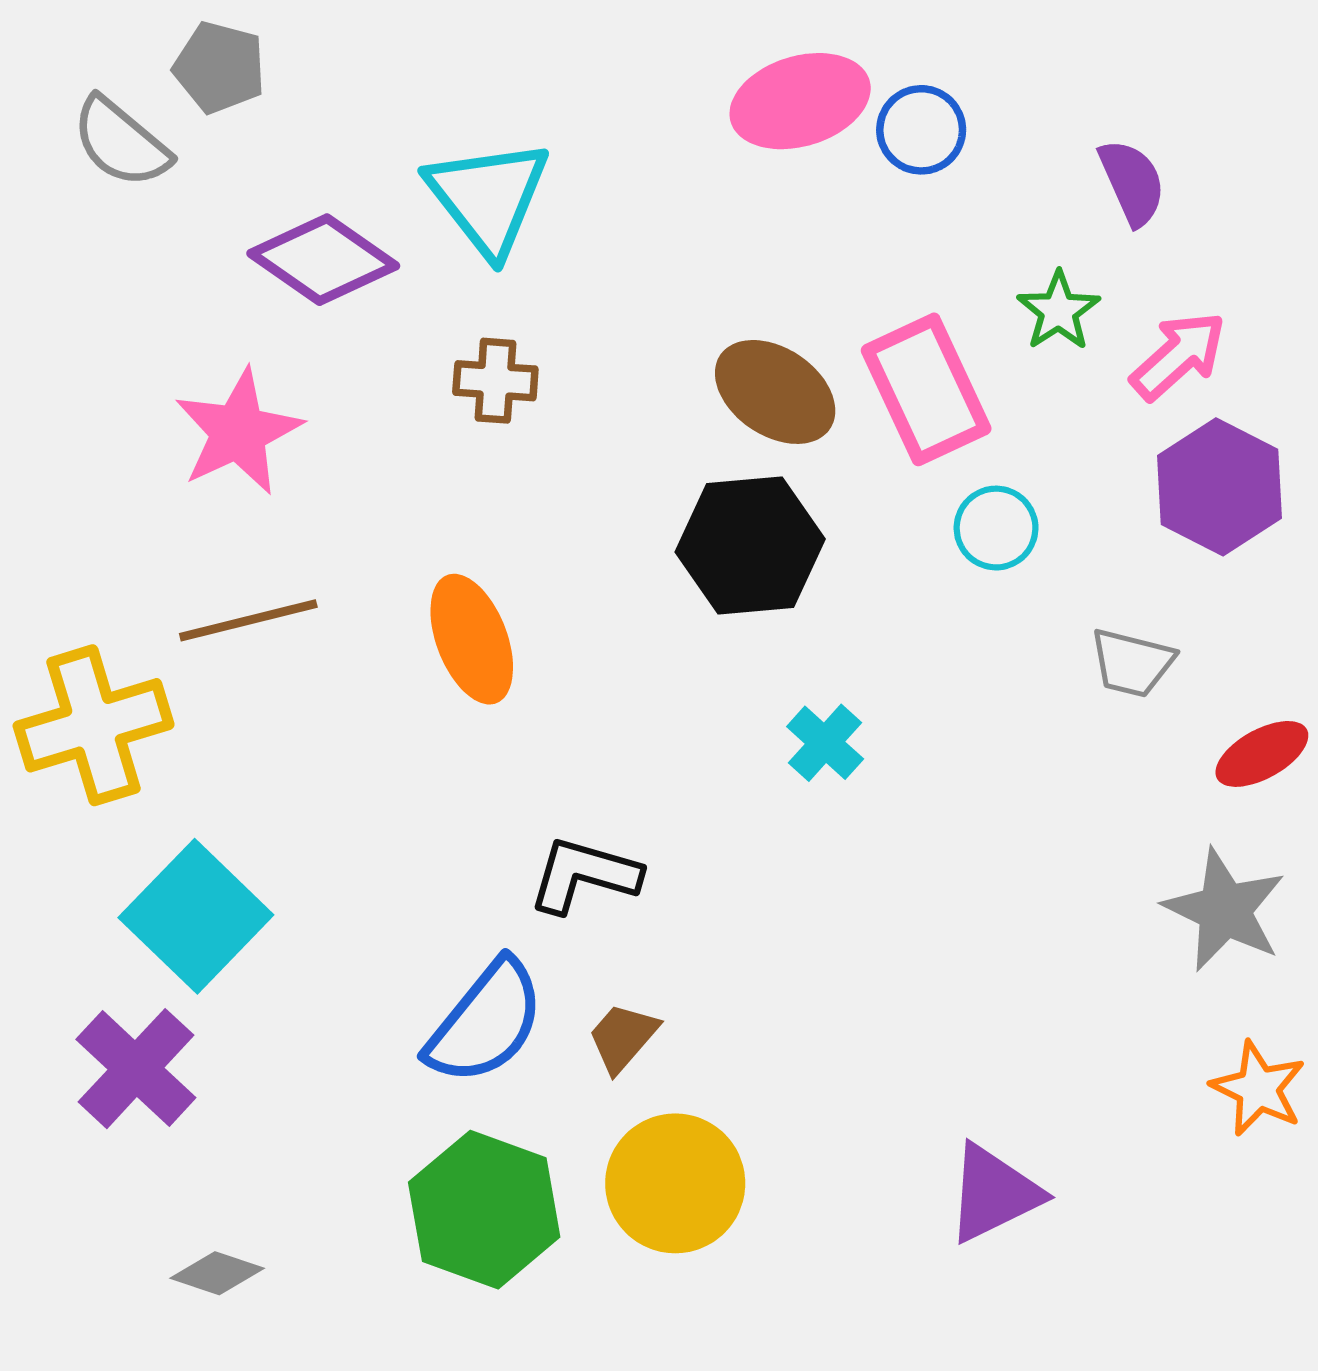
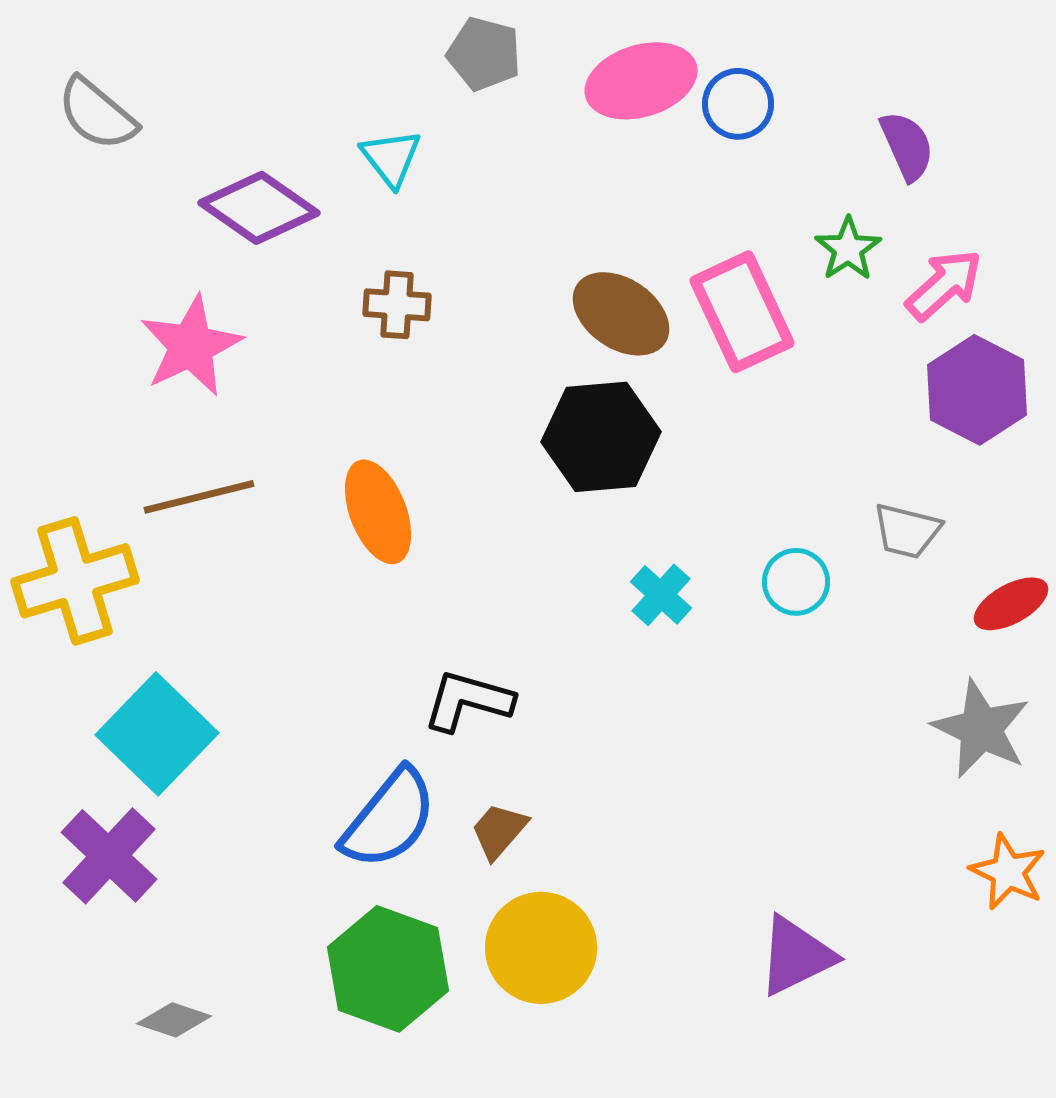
gray pentagon: (220, 67) -> (484, 54), moved
cyan triangle: (488, 197) -> (391, 158), size x0.6
cyan circle: (996, 528) -> (796, 582), moved

